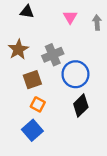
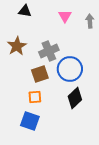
brown square: (32, 80) -> (40, 74), moved
orange square: (38, 104) -> (35, 97), turned -32
blue square: (32, 130) -> (30, 121), turned -30

